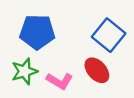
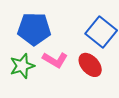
pink L-shape: (60, 81) -> (55, 60), moved

